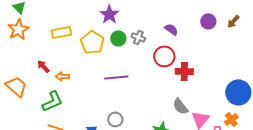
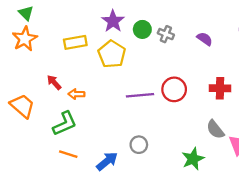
purple star: (109, 14) -> (113, 21), moved
gray cross: (138, 37) -> (166, 34), moved
green circle: (118, 38) -> (142, 29), moved
red circle: (164, 56) -> (174, 89), moved

